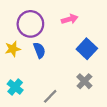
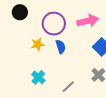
pink arrow: (70, 19) -> (88, 21), size x1.5

